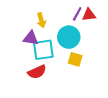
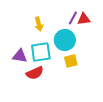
purple triangle: (31, 38) -> (20, 56), moved
yellow square: (75, 59) -> (71, 61), turned -32

